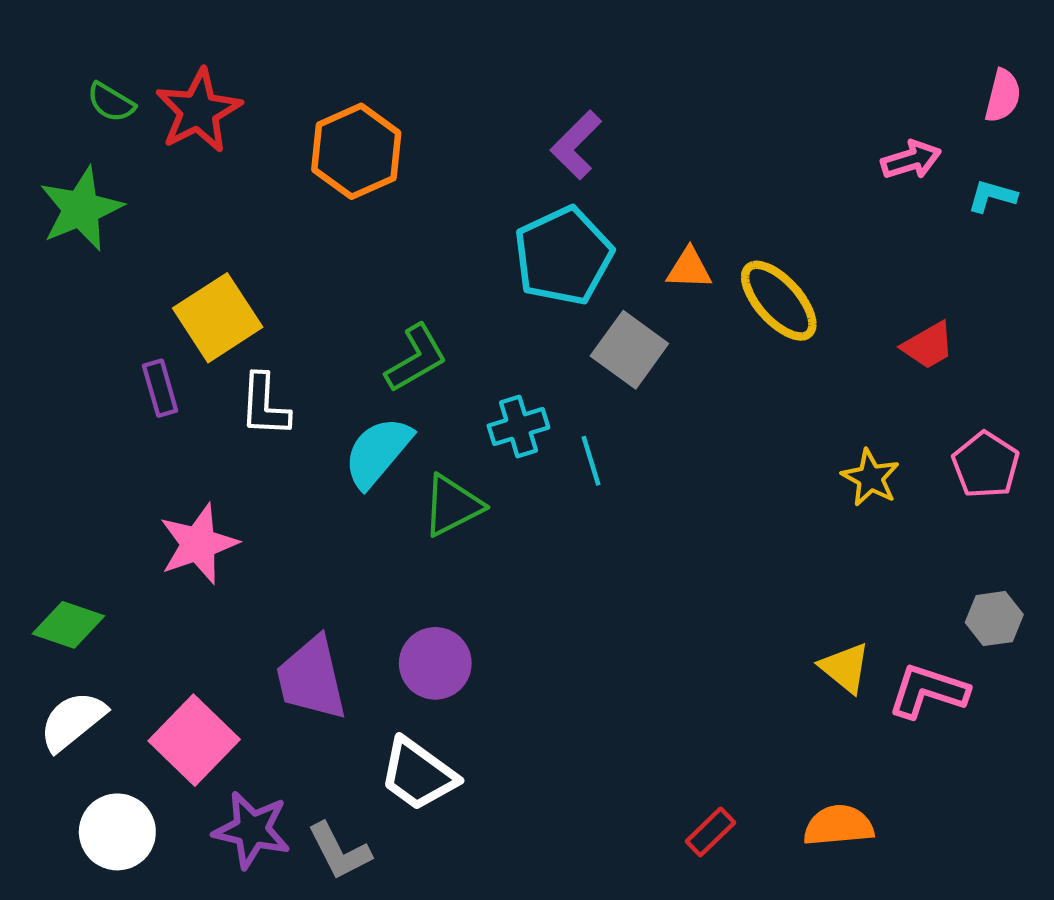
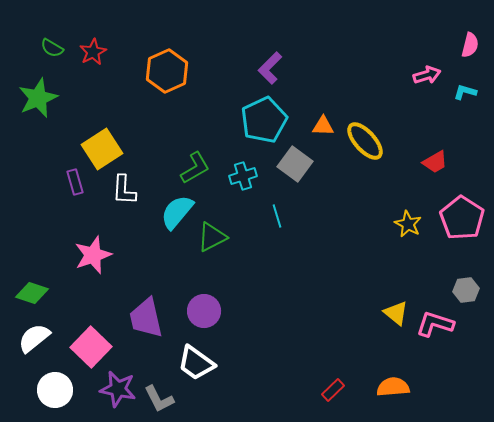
red star: (198, 111) -> (93, 52), size x0.7
cyan cross: (518, 427) -> (243, 176), moved
pink pentagon: (986, 465) -> (462, 218), size x1.4

